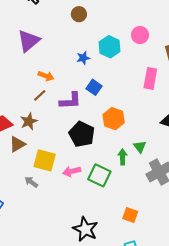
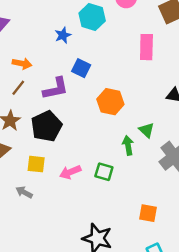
black pentagon: (82, 134) -> (46, 126), moved, turned 30
yellow square: (45, 160) -> (36, 164), size x0.7
green square: (99, 175) -> (104, 172), size x0.7

